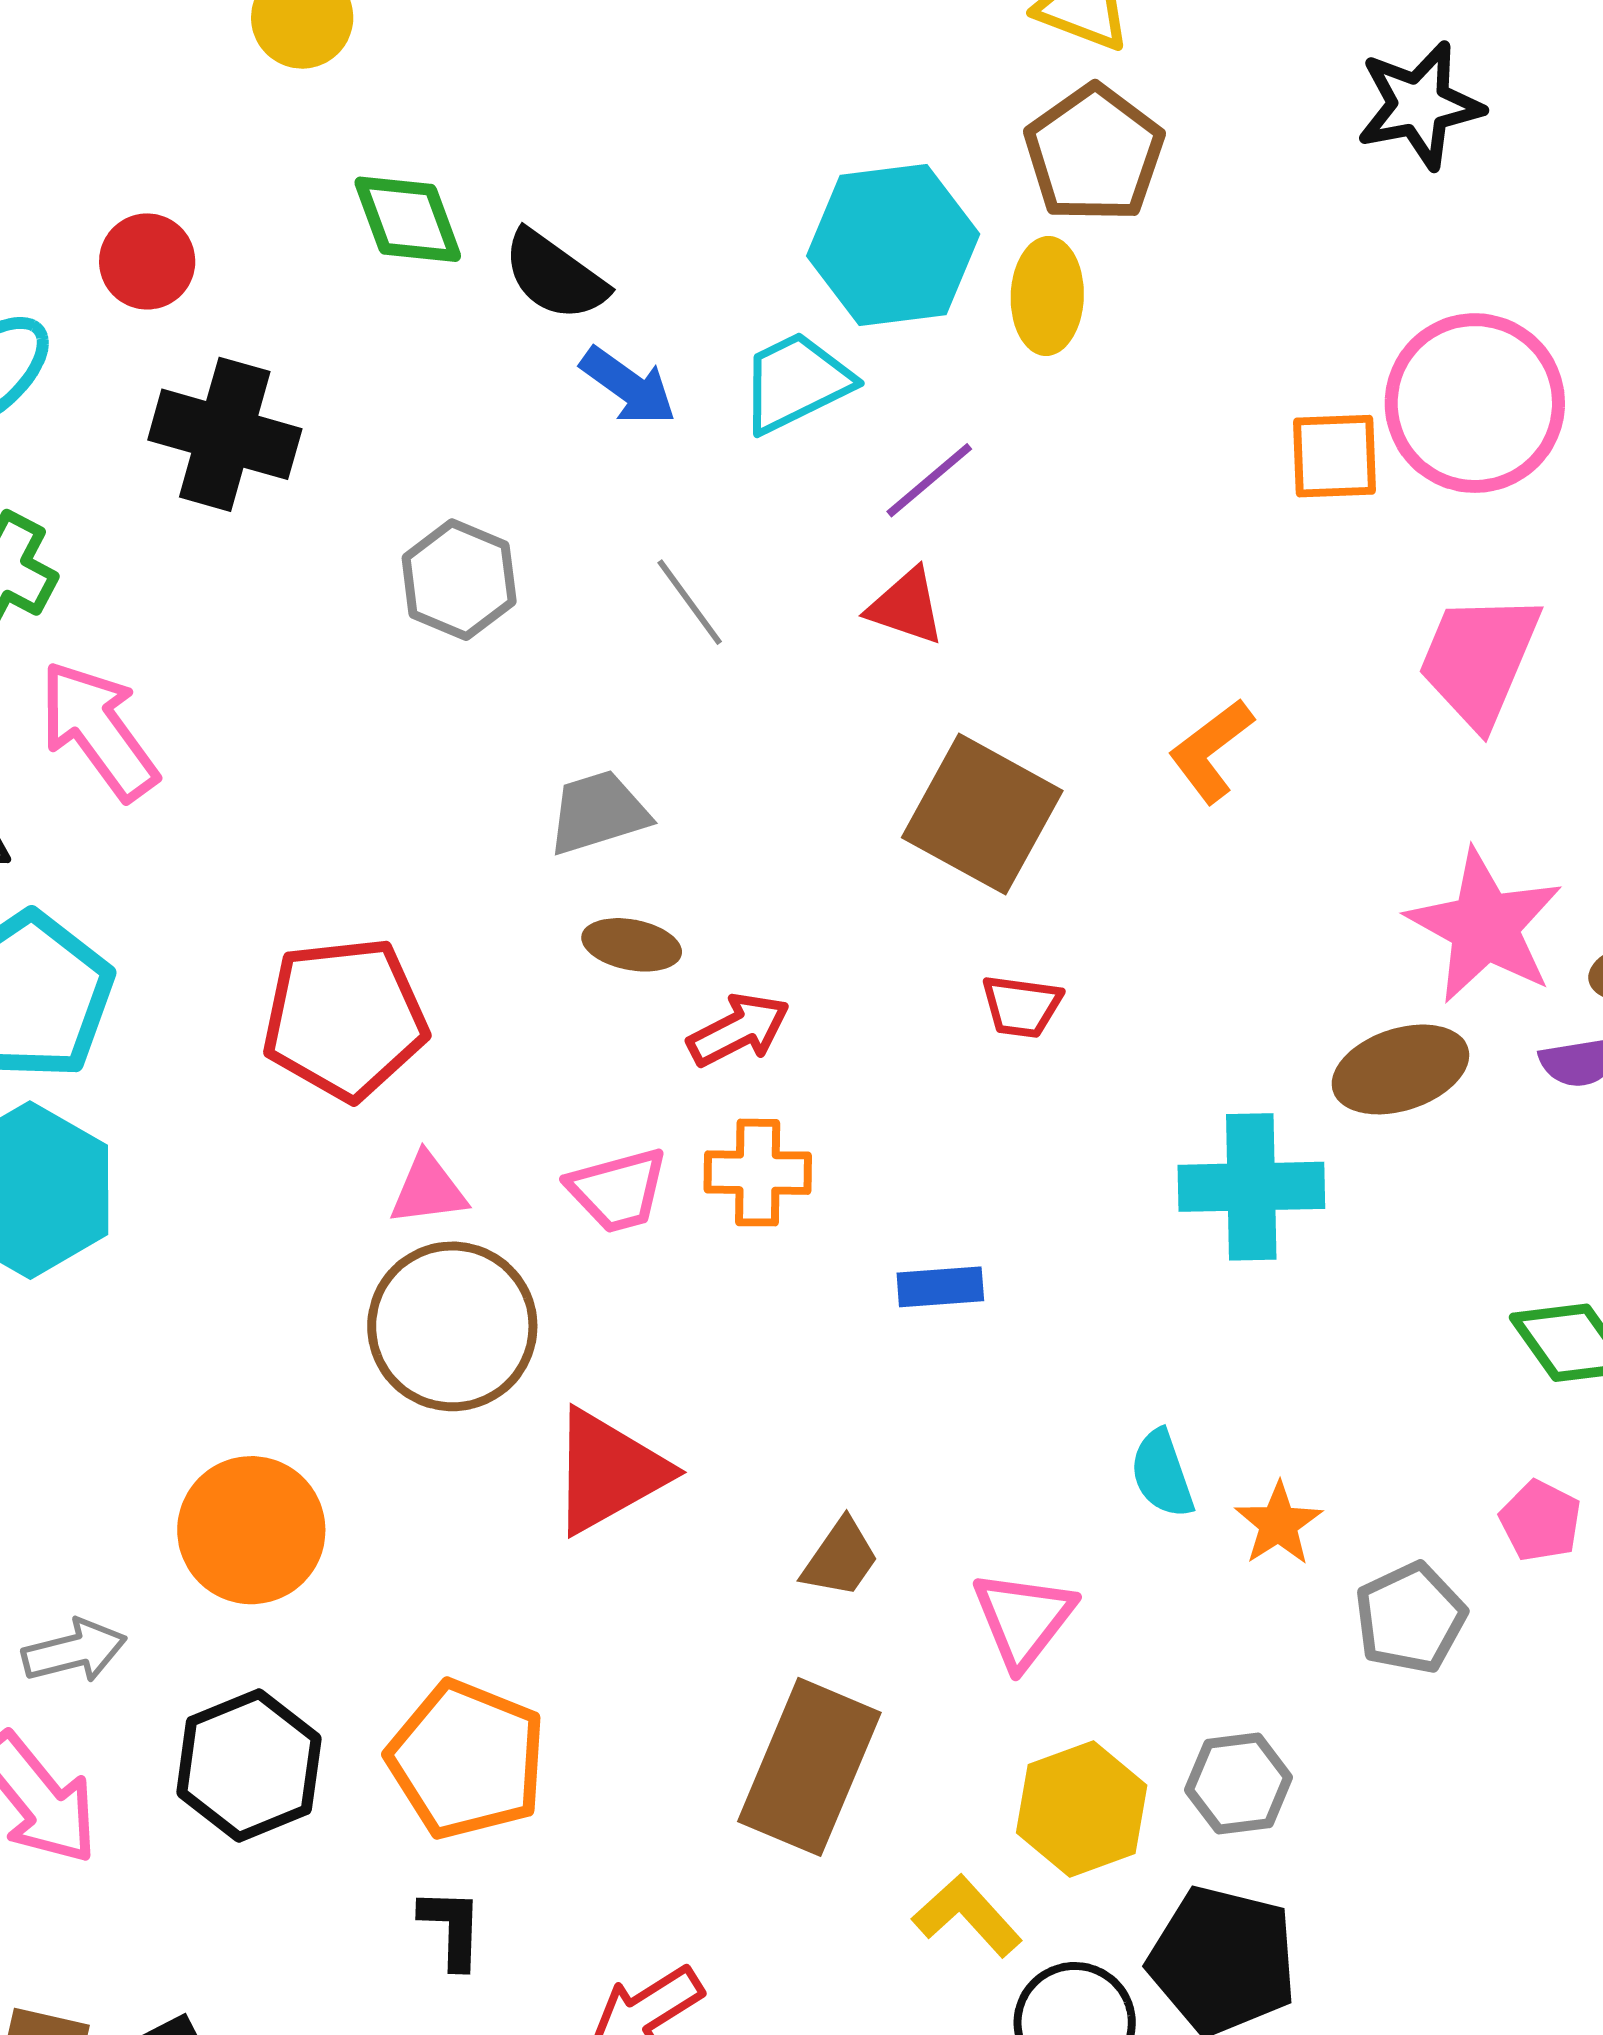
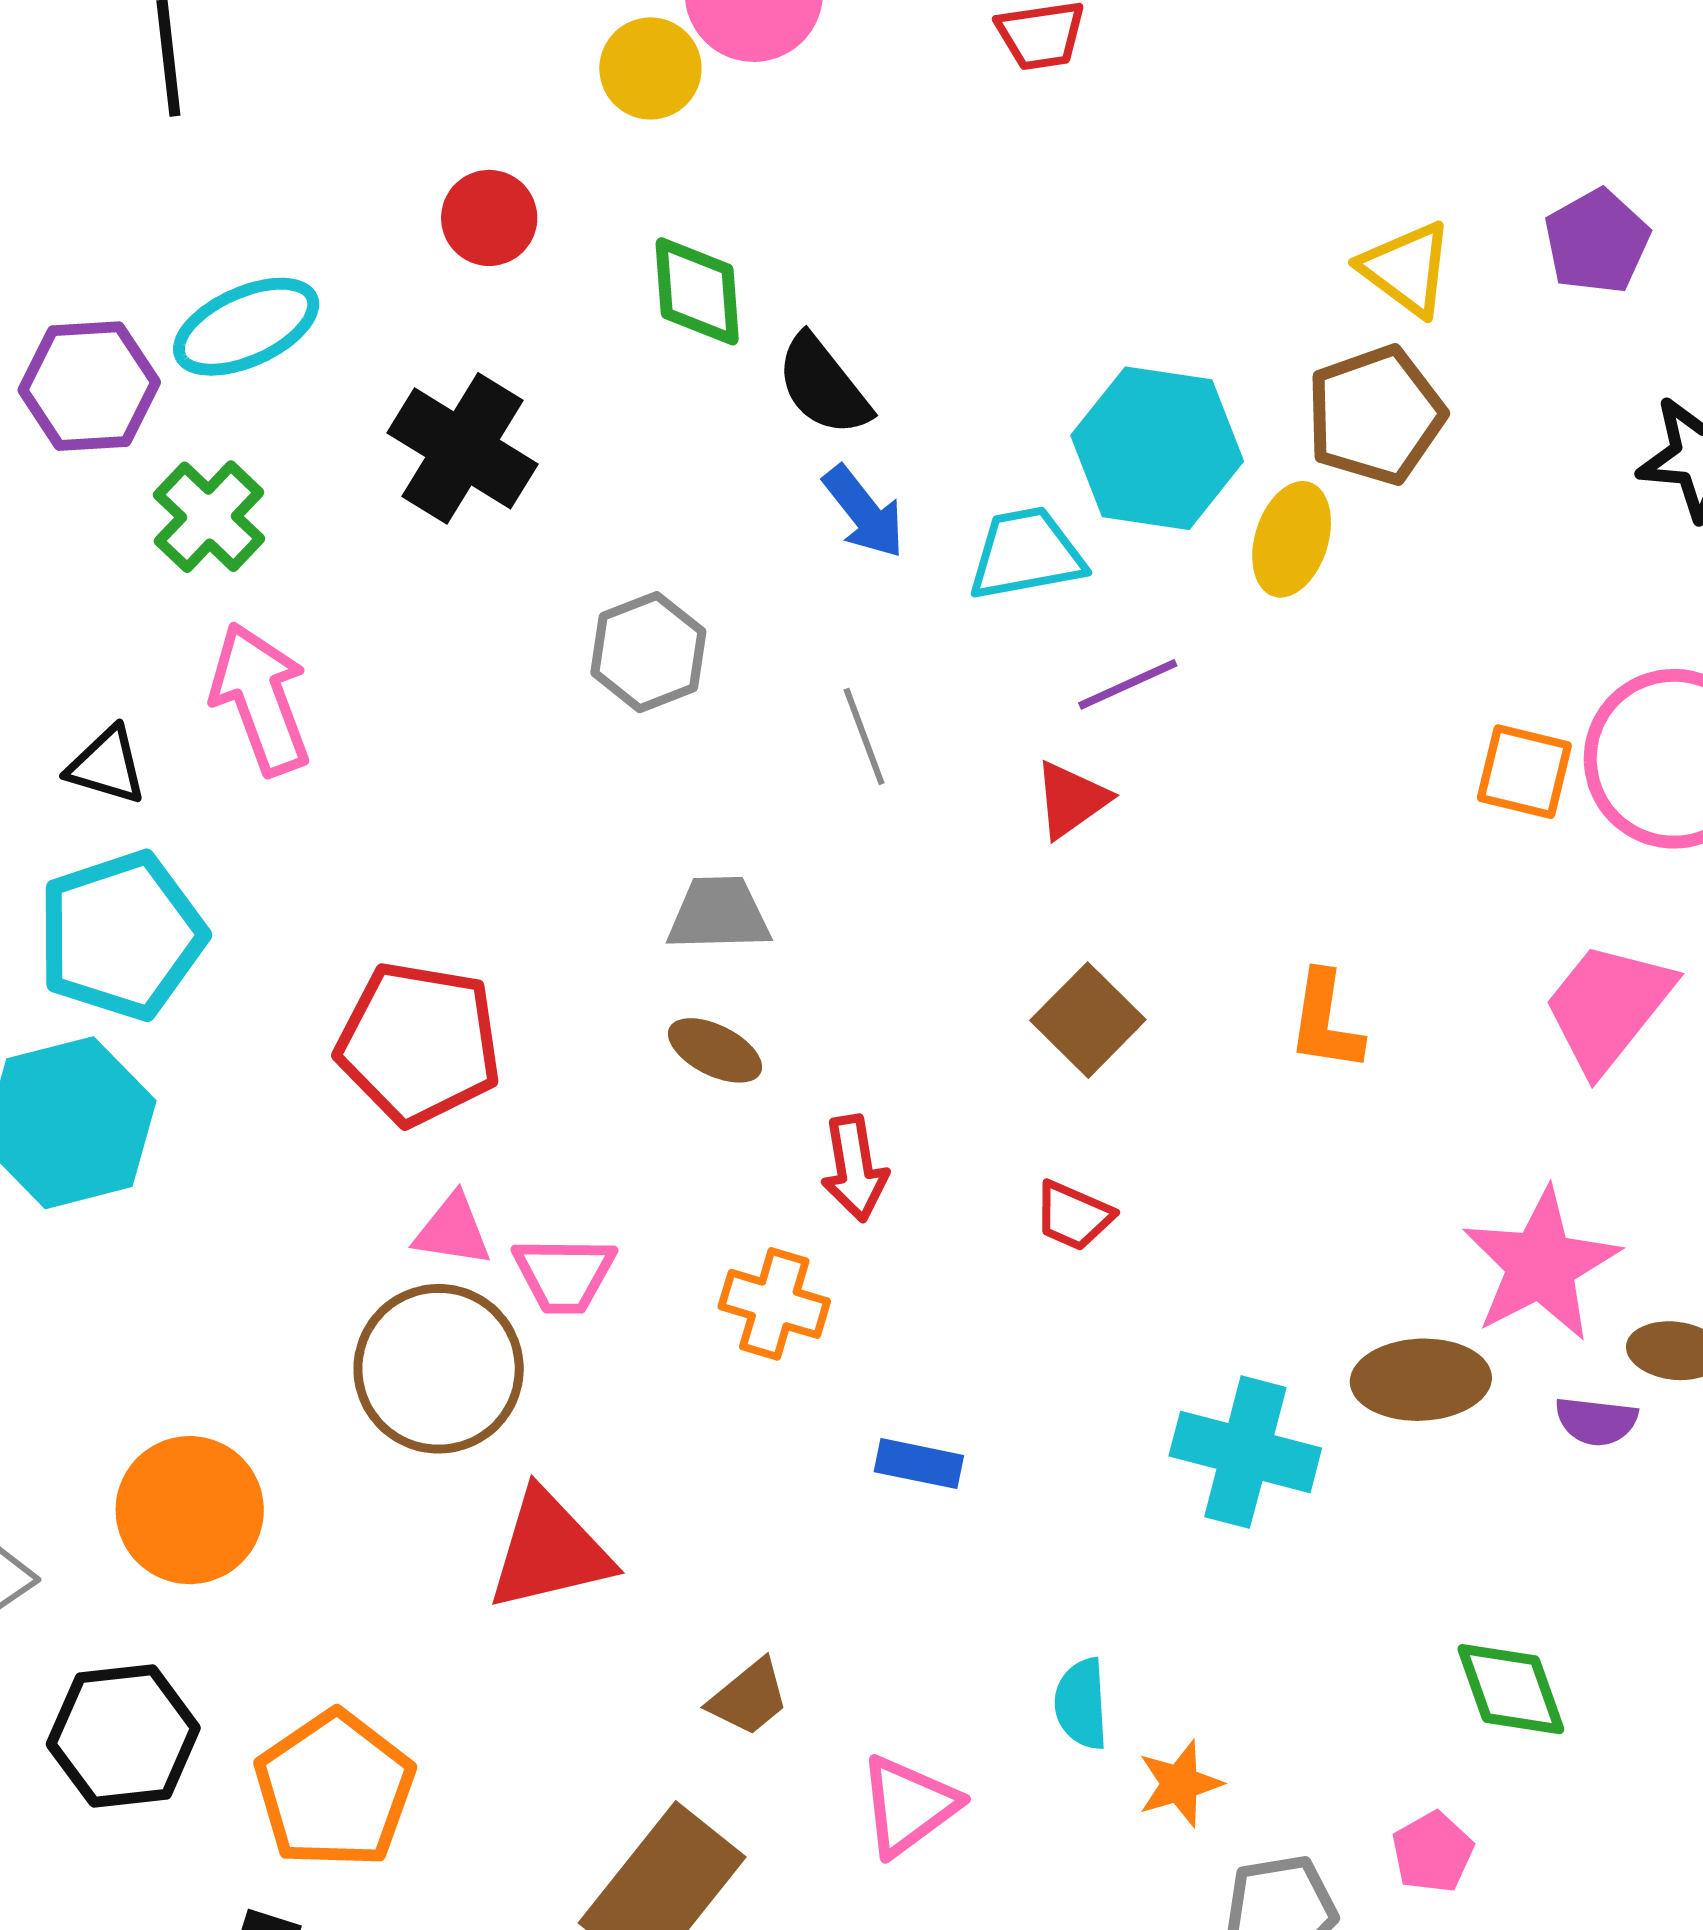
red circle: (147, 261) -> (489, 218), moved
red triangle: (906, 607) -> (1071, 800), turned 50
orange L-shape: (1211, 751) -> (1325, 1021), turned -60
brown square: (982, 814) -> (1088, 1020), size x0.7
red arrow: (739, 1030) -> (854, 1168), moved, turned 92
pink trapezoid: (618, 1190) -> (564, 1275), moved

